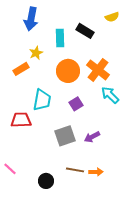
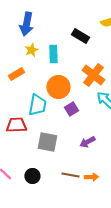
cyan rectangle: (60, 38) -> (53, 54), moved
yellow star: (36, 53) -> (31, 50), moved
orange circle: (68, 71) -> (58, 87), moved
gray square: (65, 136) -> (47, 142), moved, turned 30
black circle: (46, 181) -> (32, 176), moved

